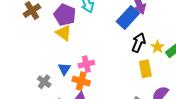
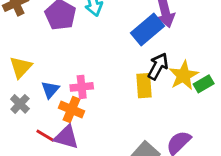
yellow triangle: (64, 33) -> (21, 67), moved, turned 30
yellow star: (158, 47) -> (184, 75), size x1.5
yellow rectangle: (145, 69) -> (144, 86), moved

